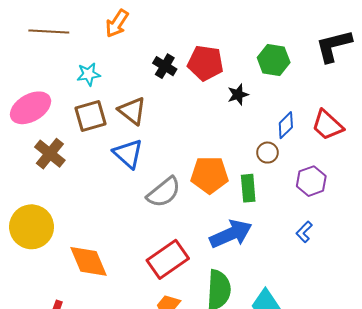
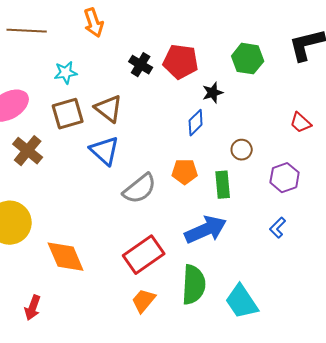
orange arrow: (117, 23) -> (94, 23), turned -52
blue diamond: (286, 125) -> (196, 123), moved
red trapezoid: (328, 125) -> (301, 123), size x0.7
orange pentagon: (210, 175) -> (185, 172), size x0.7

